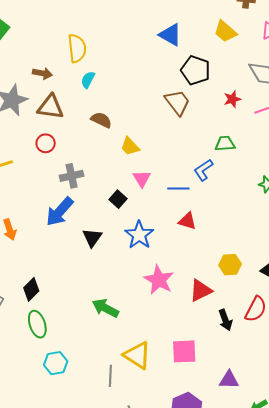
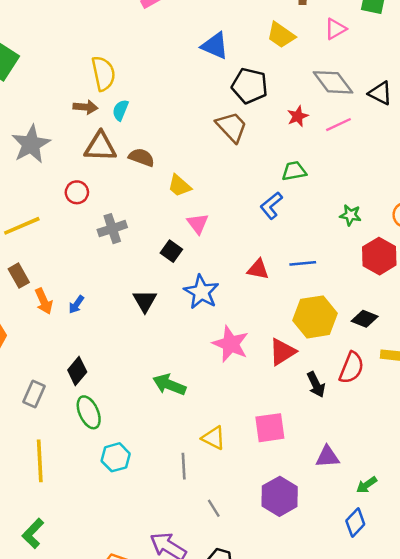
brown arrow: (42, 73) -> (85, 107), moved
brown triangle: (50, 107) -> (100, 147), moved
blue line: (178, 189) -> (303, 263), moved
blue arrow: (60, 212) -> (76, 305), moved, size x0.5
yellow hexagon: (230, 265) -> (315, 317), size x1.6
yellow triangle: (137, 355) -> (214, 438), size x0.7

